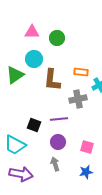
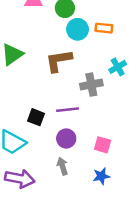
cyan circle: (34, 59) -> (77, 29), moved
orange rectangle: (81, 72) -> (104, 28), moved
brown L-shape: (52, 80) -> (59, 61), turned 75

